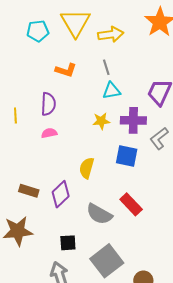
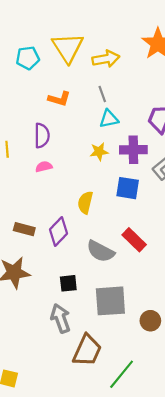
gray square: (107, 261) -> (110, 301), turned 36

